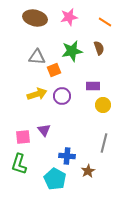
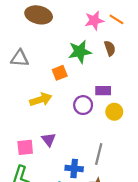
pink star: (69, 17) -> (94, 20), moved
gray triangle: (37, 57) -> (20, 58), moved
purple circle: (62, 96) -> (83, 105), moved
gray line: (104, 143) -> (99, 154), moved

